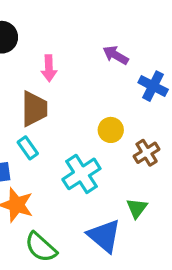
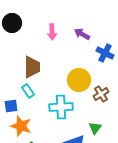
pink arrow: (49, 68) -> (52, 32), moved
yellow circle: (111, 130) -> (79, 80), size x1.5
cyan cross: (81, 174) -> (61, 107), turned 30

